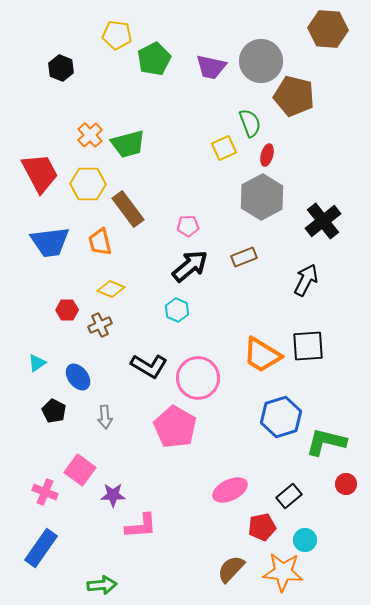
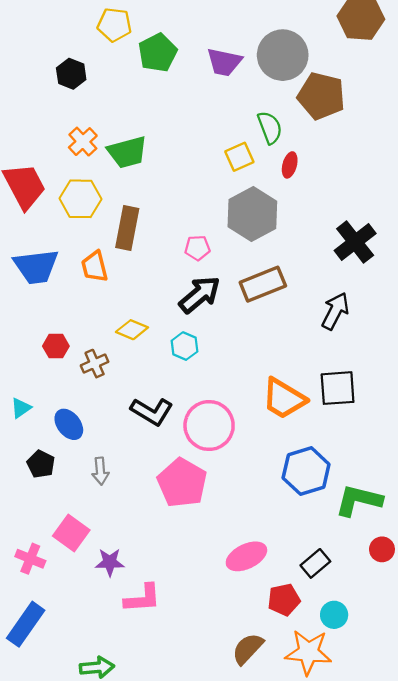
black hexagon: (61, 68) -> (71, 74), moved
gray hexagon: (262, 197) -> (252, 214), moved
brown rectangle: (128, 209) -> (127, 228), turned 48
brown rectangle: (244, 257) -> (263, 284), size x1.5
yellow diamond: (111, 289) -> (132, 330), moved

